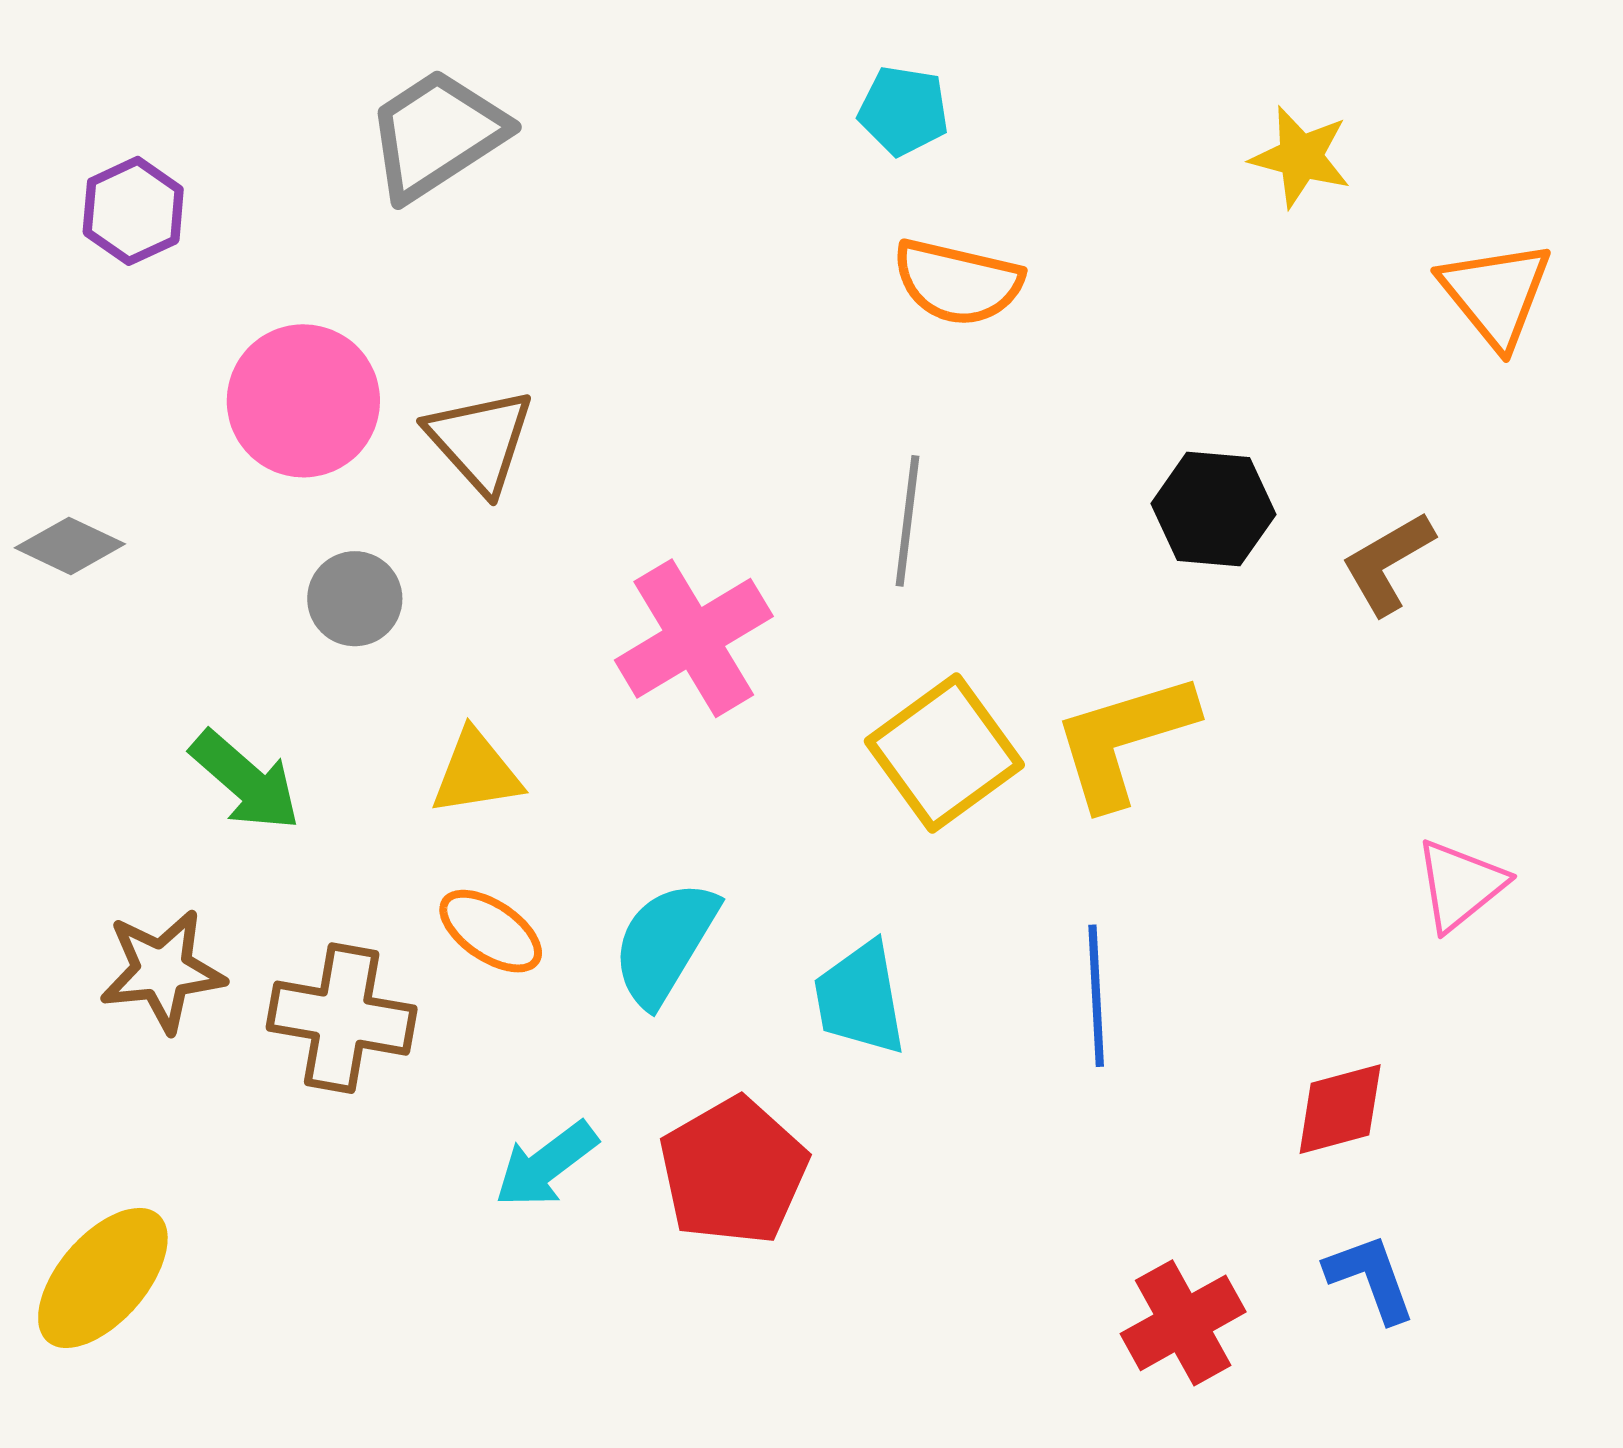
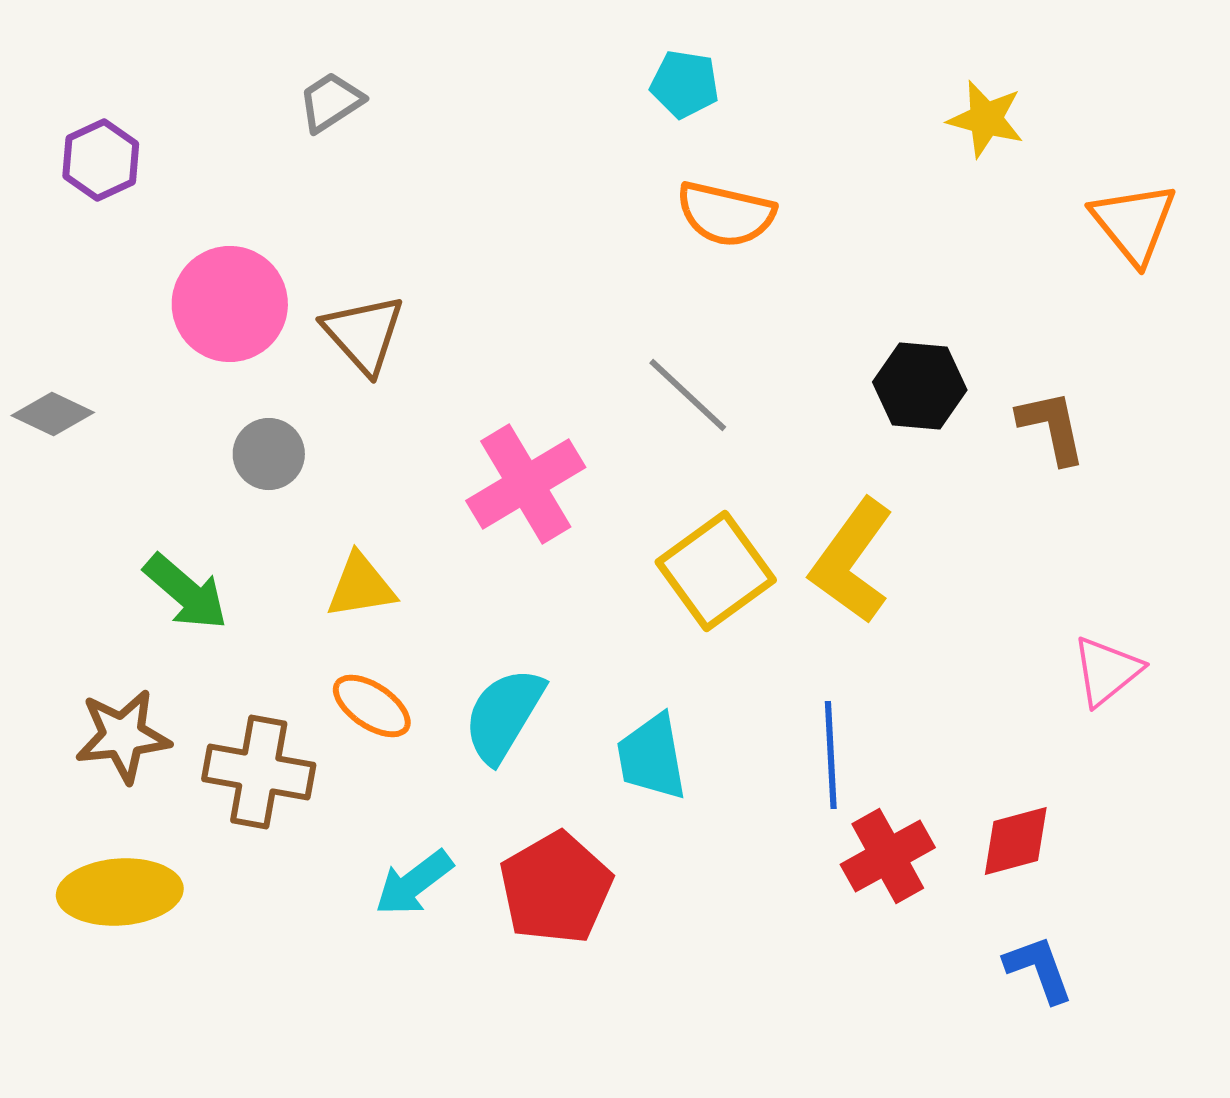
gray trapezoid: (437, 134) -> (331, 102), size x0.6
gray line: (907, 521) -> (688, 395), turned -54
brown L-shape: (1388, 563) -> (1052, 427), turned 108
yellow L-shape: (1124, 740) -> (852, 561), turned -37
yellow ellipse: (103, 1278) -> (120, 892), moved, turned 45
red cross: (1183, 1323) -> (888, 856), moved

